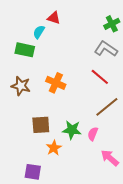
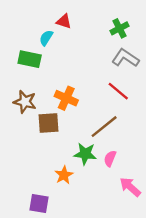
green cross: (112, 24) -> (119, 28), moved
brown line: (107, 107) -> (104, 127), moved
brown square: (41, 125) -> (49, 123), moved

